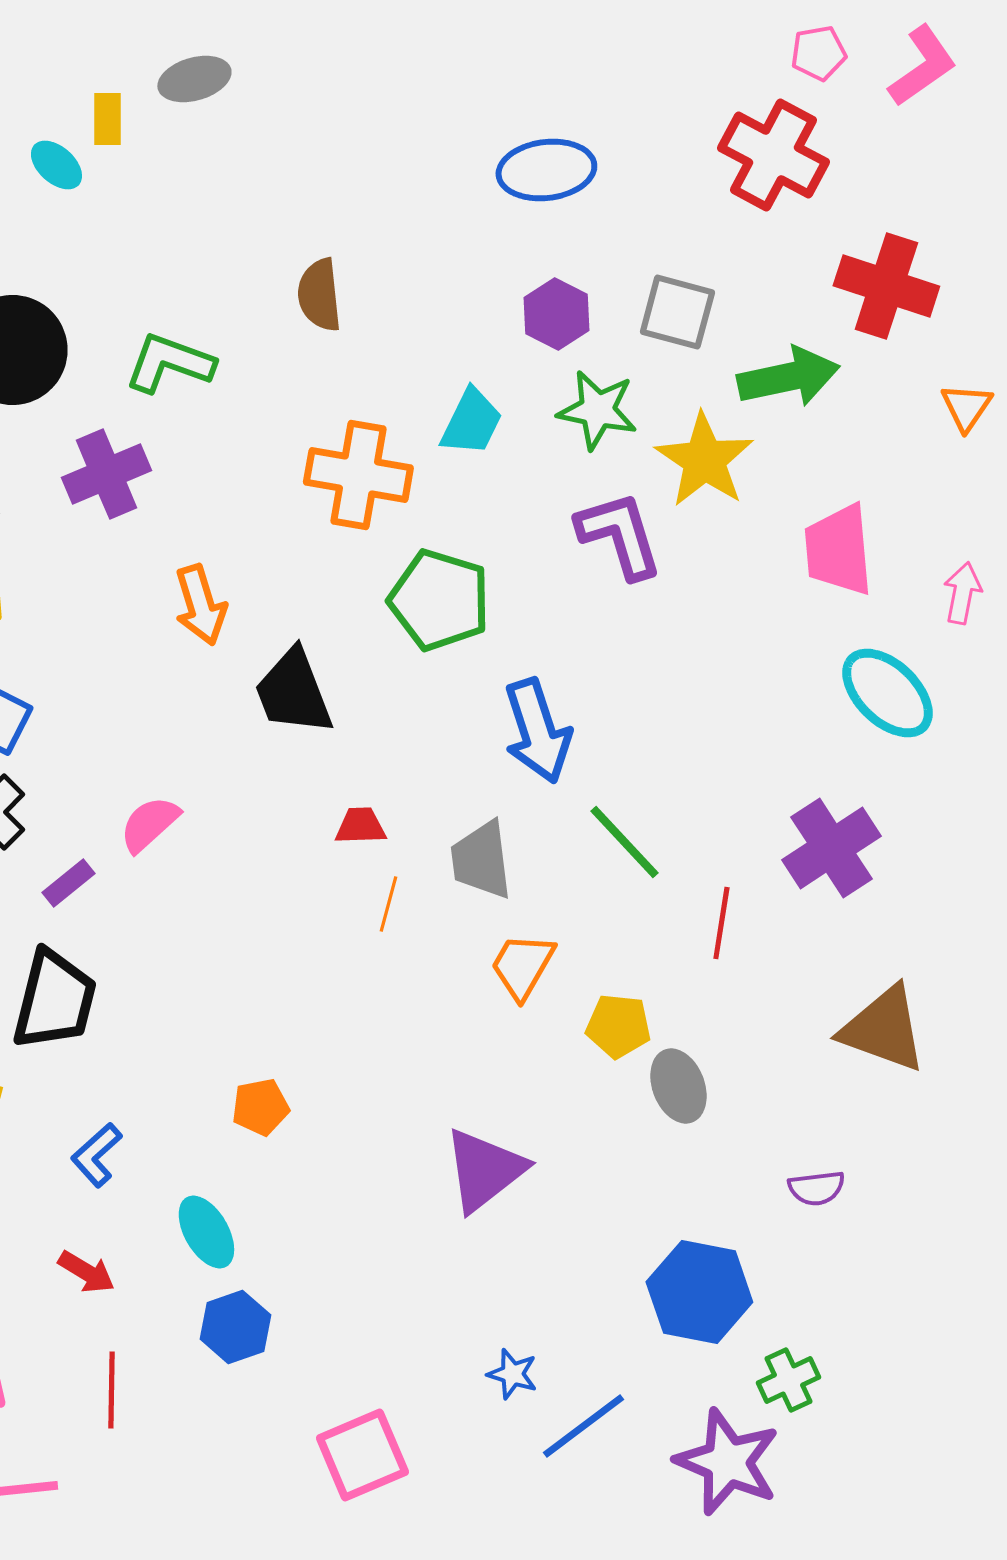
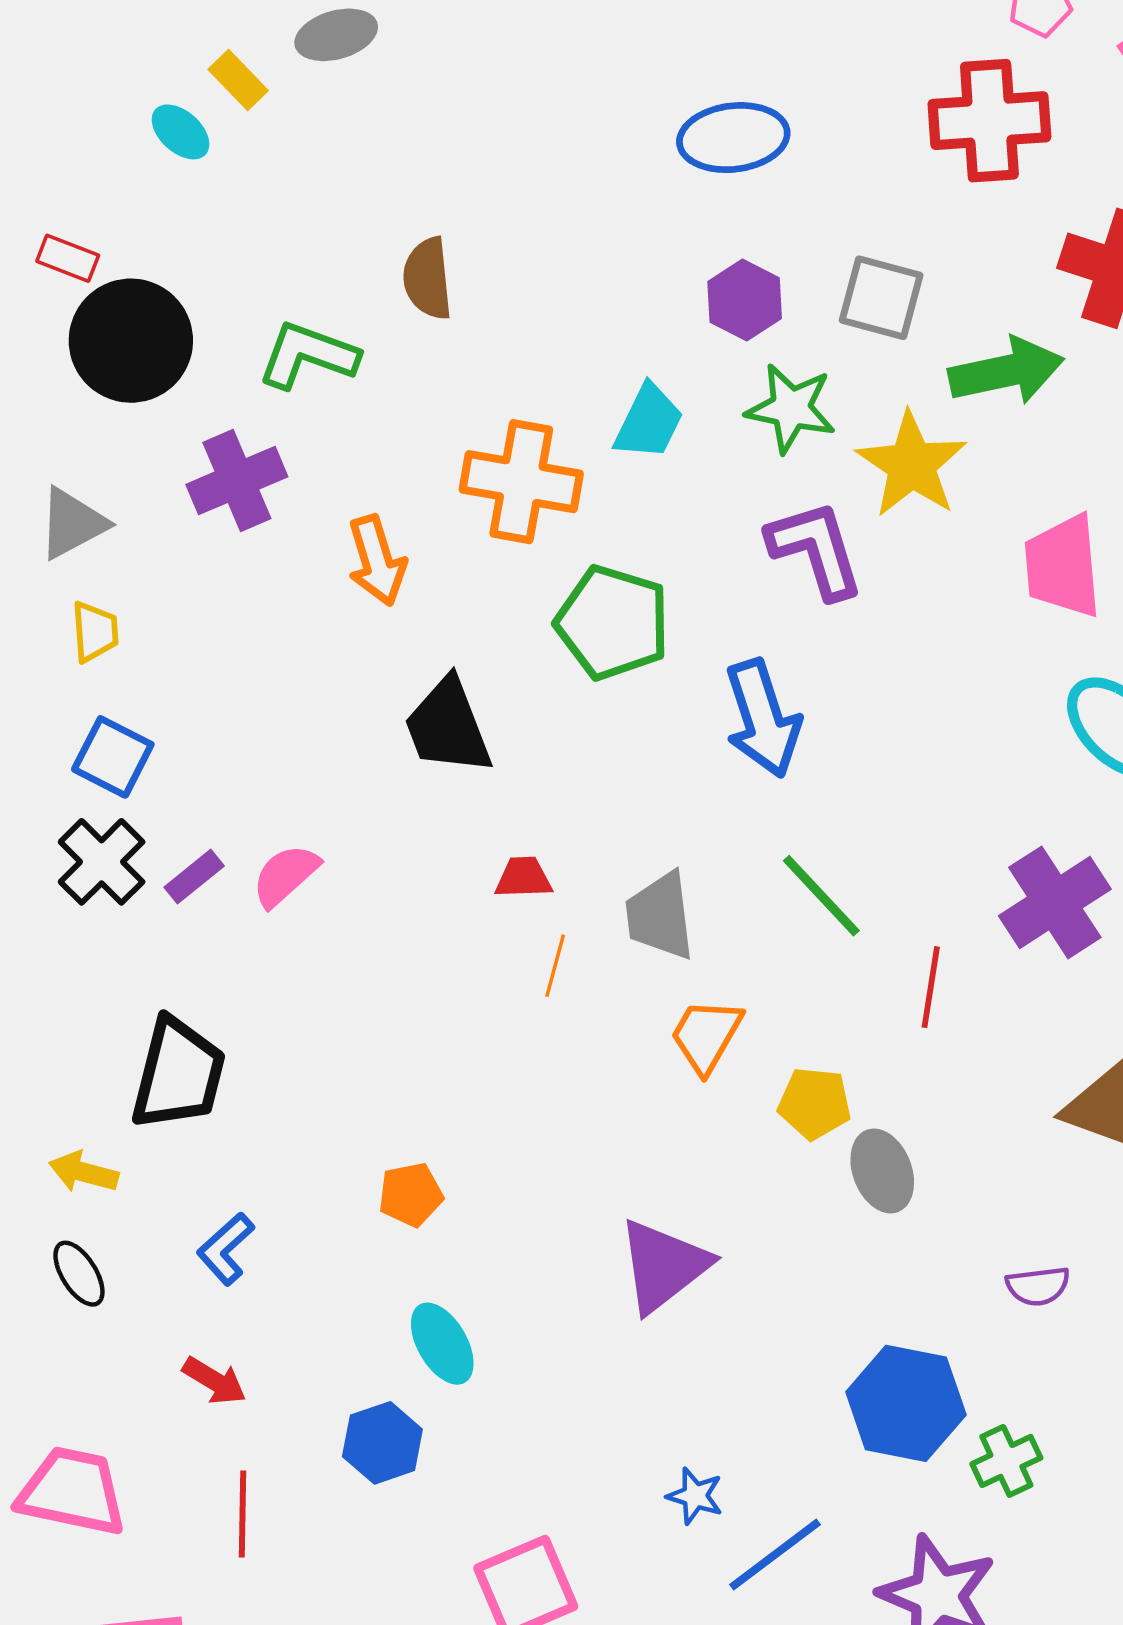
yellow rectangle: (107, 119) -> (238, 80), turned -44
red cross: (773, 155) -> (989, 121), turned -32
brown semicircle: (319, 295) -> (428, 279), moved
orange arrow: (200, 605) -> (377, 561), moved
blue arrow: (537, 731) -> (763, 719), moved
purple rectangle: (68, 883) -> (194, 877), moved
cyan ellipse: (206, 1232) -> (442, 1344), moved
green cross: (788, 1380) -> (1006, 1461), moved

